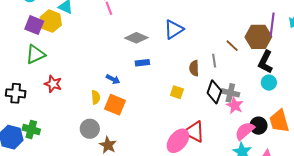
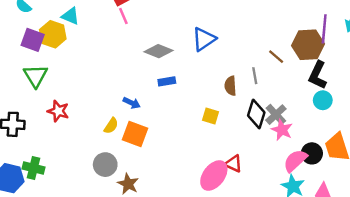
green triangle: (36, 54) -> (36, 76), turned -35
gray cross: (230, 93) -> (276, 115), turned 36
yellow semicircle: (96, 97) -> (111, 126), turned 40
red triangle: (194, 132) -> (233, 164), size x0.7

